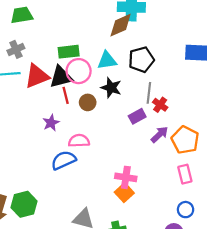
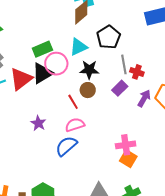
red line: (66, 95) -> (73, 102), moved
brown circle: (88, 102) -> (88, 90), moved
purple star: (51, 123) -> (38, 123), moved

